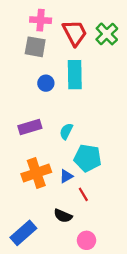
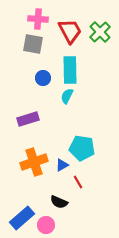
cyan semicircle: (66, 131) -> (67, 96), moved
pink circle: (86, 240) -> (46, 225), moved

